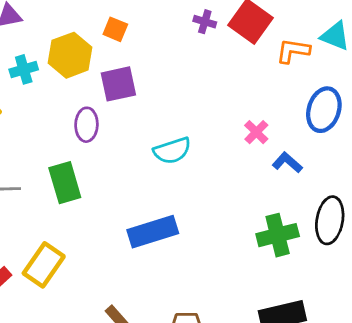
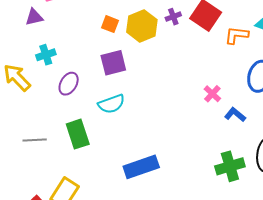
purple cross: (205, 22) -> (173, 17), turned -35
yellow hexagon: (70, 55) -> (142, 26), moved
purple ellipse: (86, 125) -> (69, 84), moved, turned 30
cyan semicircle: (172, 151) -> (111, 104), moved

